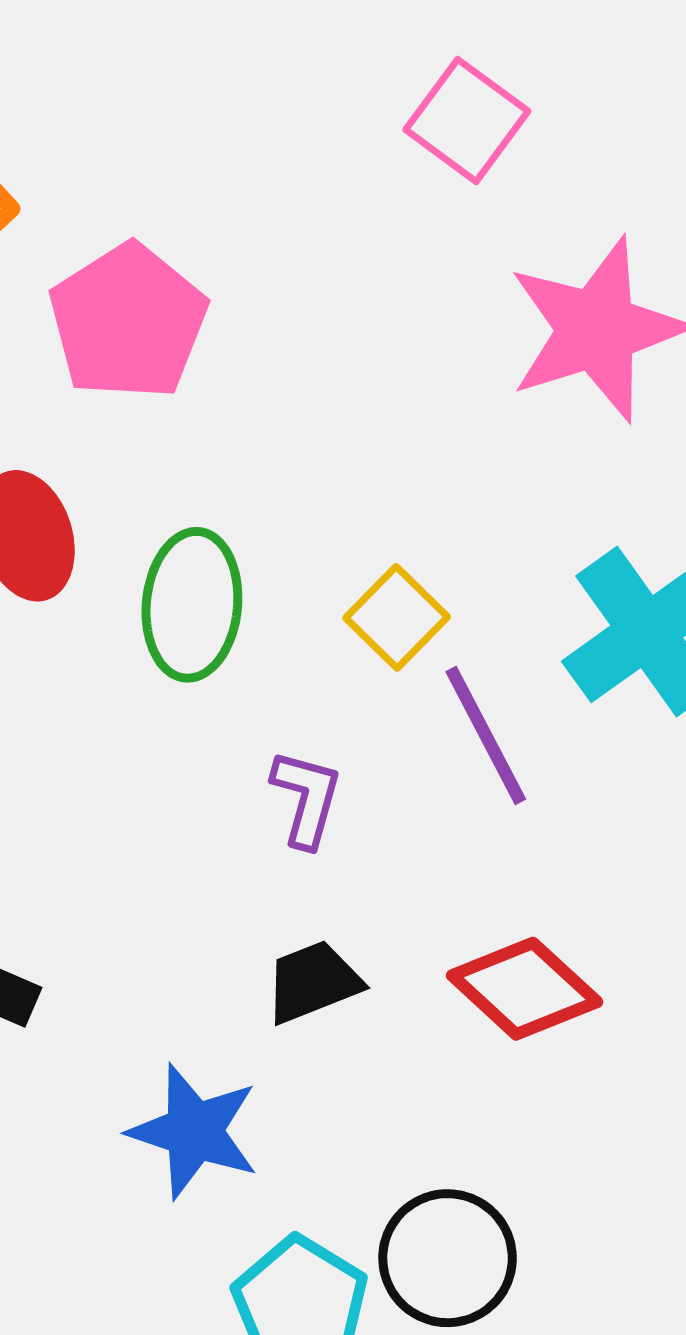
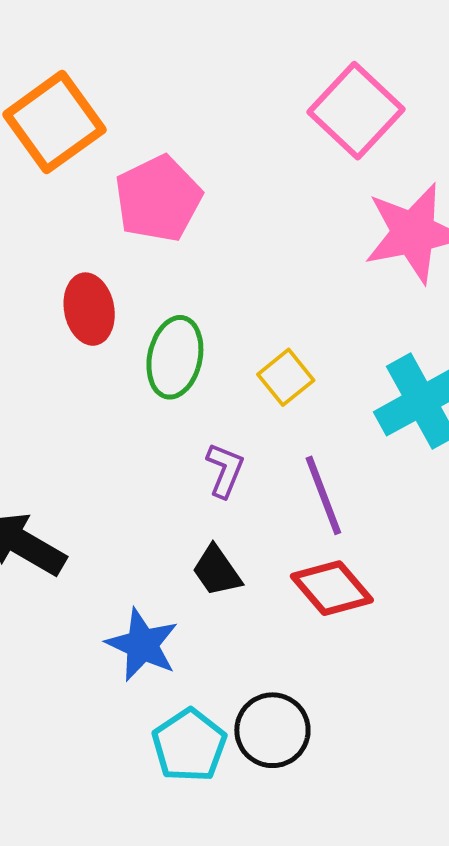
pink square: (467, 120) -> (356, 111), size x1.4
purple line: (486, 735) -> (323, 495), moved
black trapezoid: (313, 982) -> (217, 571), turned -110

